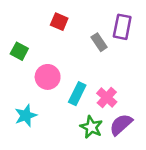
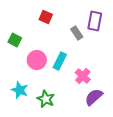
cyan rectangle: (77, 94) -> (60, 61), moved
cyan star: (26, 116) -> (20, 90), turned -30
green star: (91, 127) -> (46, 99), moved

